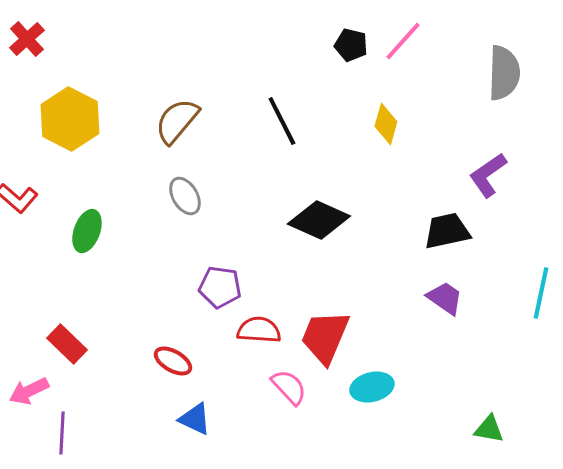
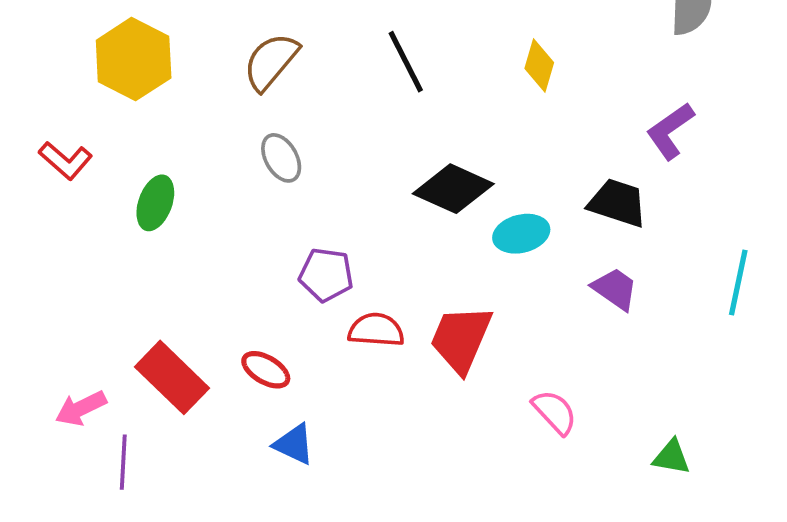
black trapezoid: (447, 231) -> (618, 203), turned 30
red rectangle: (67, 344) -> (172, 377), moved, size x1.4
pink semicircle: (289, 387) -> (555, 412), moved
cyan ellipse: (372, 387) -> (521, 234), moved

